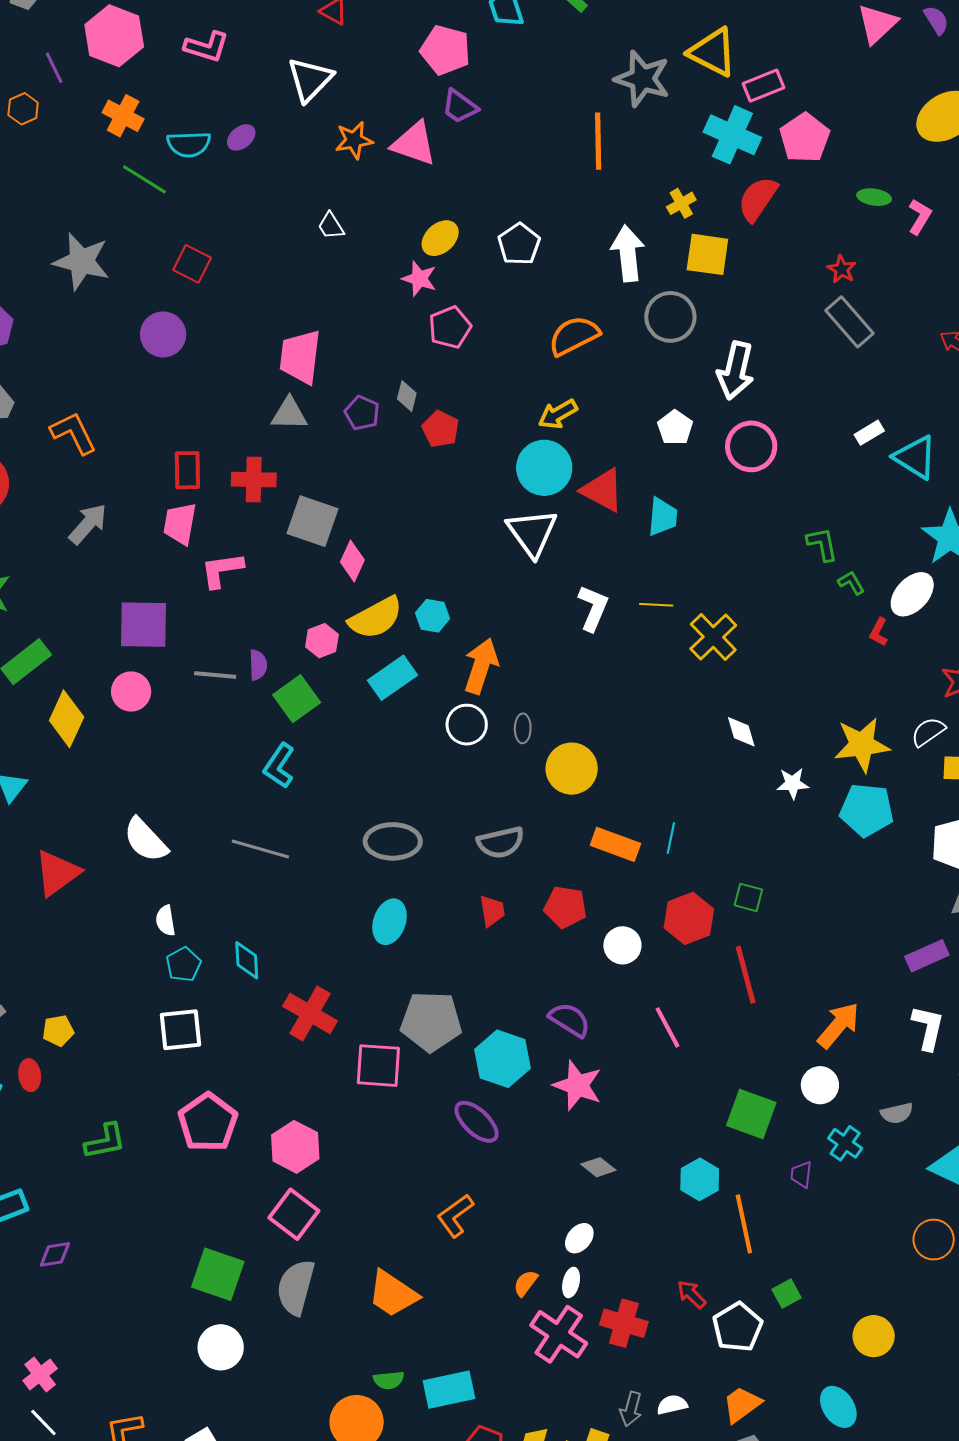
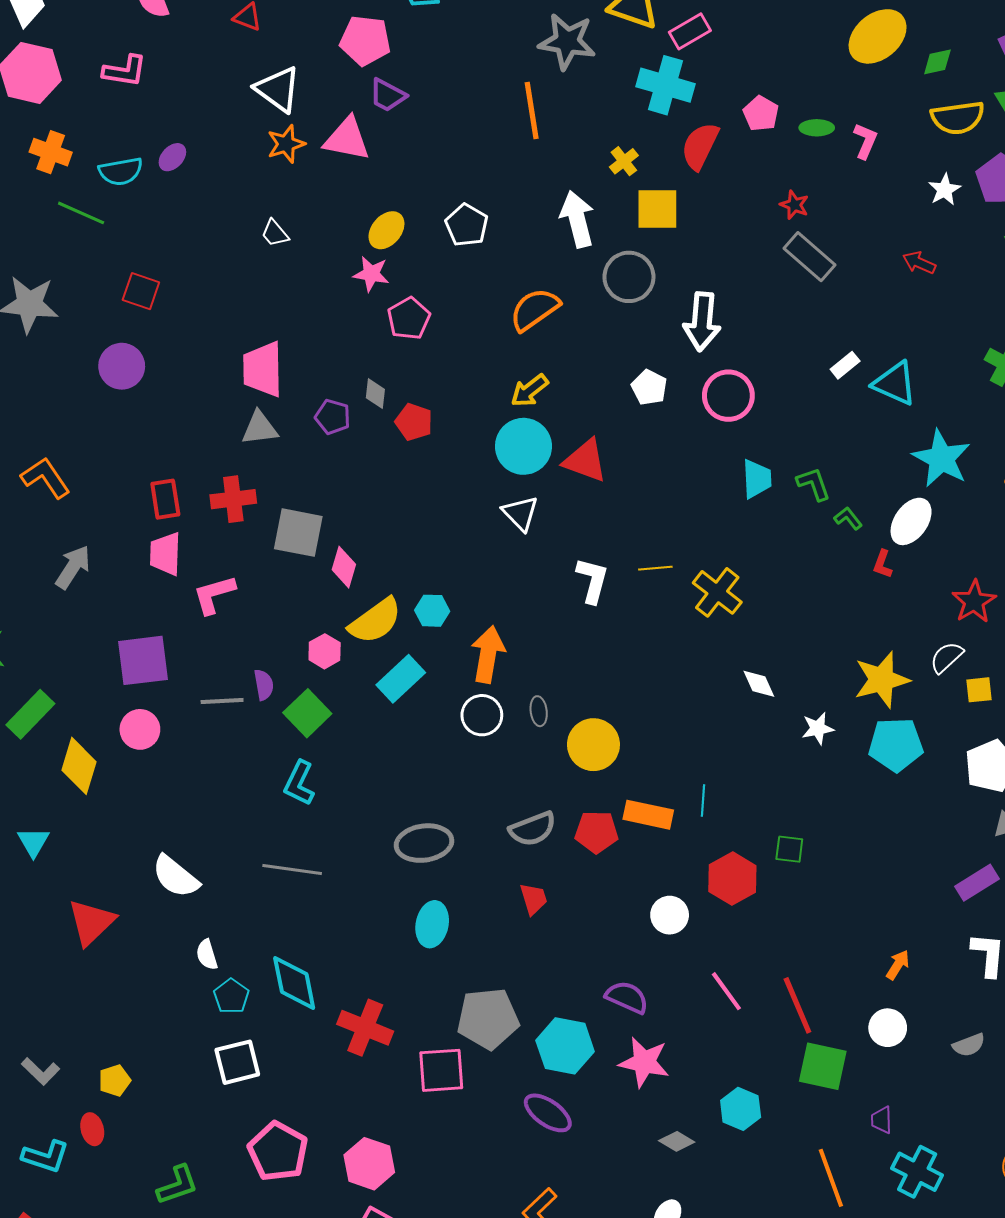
white triangle: (310, 79) -> (278, 89), moved, turned -30
pink pentagon: (805, 138) -> (761, 114), moved, size x0.7
cyan trapezoid: (663, 517) -> (757, 479), moved
white triangle: (532, 533) -> (520, 513), size x0.7
red pentagon: (565, 907) -> (597, 832), moved
cyan diamond: (247, 960) -> (294, 983), size x1.5
red line: (746, 975) -> (797, 1005), moved
orange arrow: (838, 1025) -> (898, 965), size x0.6
cyan cross: (845, 1143) -> (917, 1172), moved, size x1.4
cyan hexagon: (700, 1179) -> (741, 1109), moved

